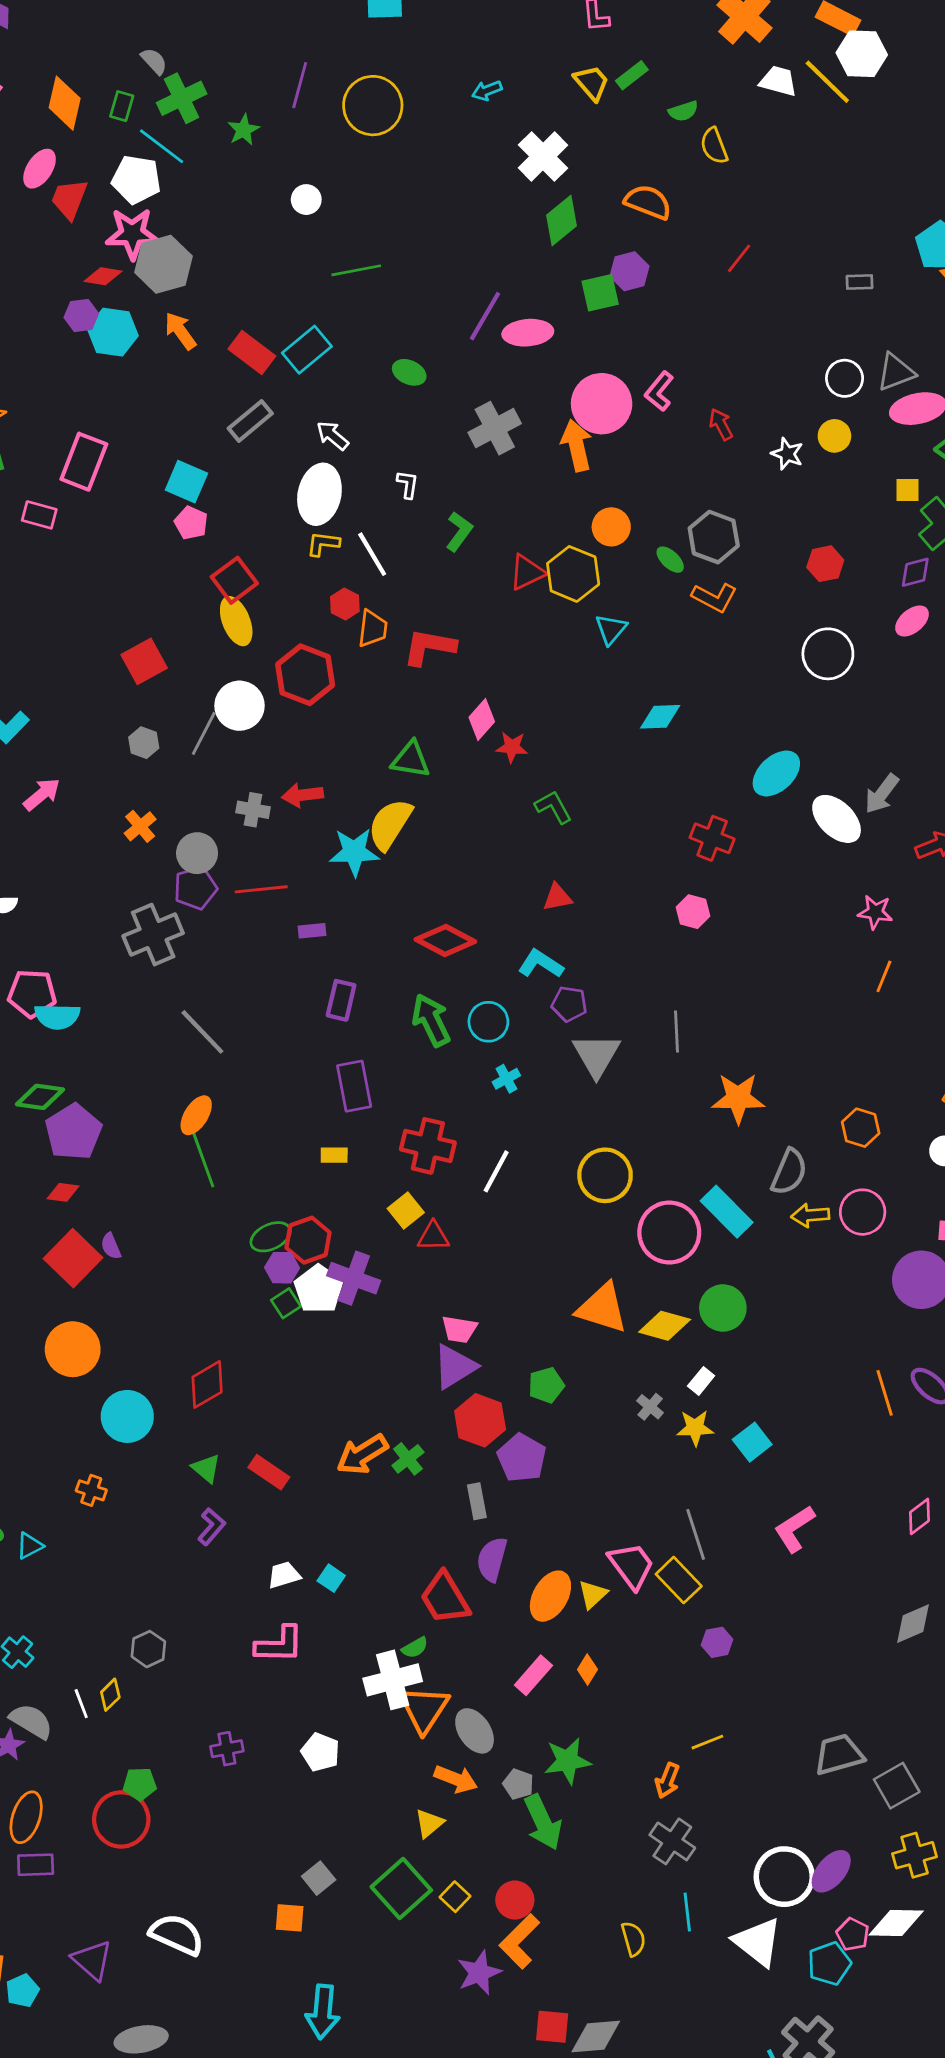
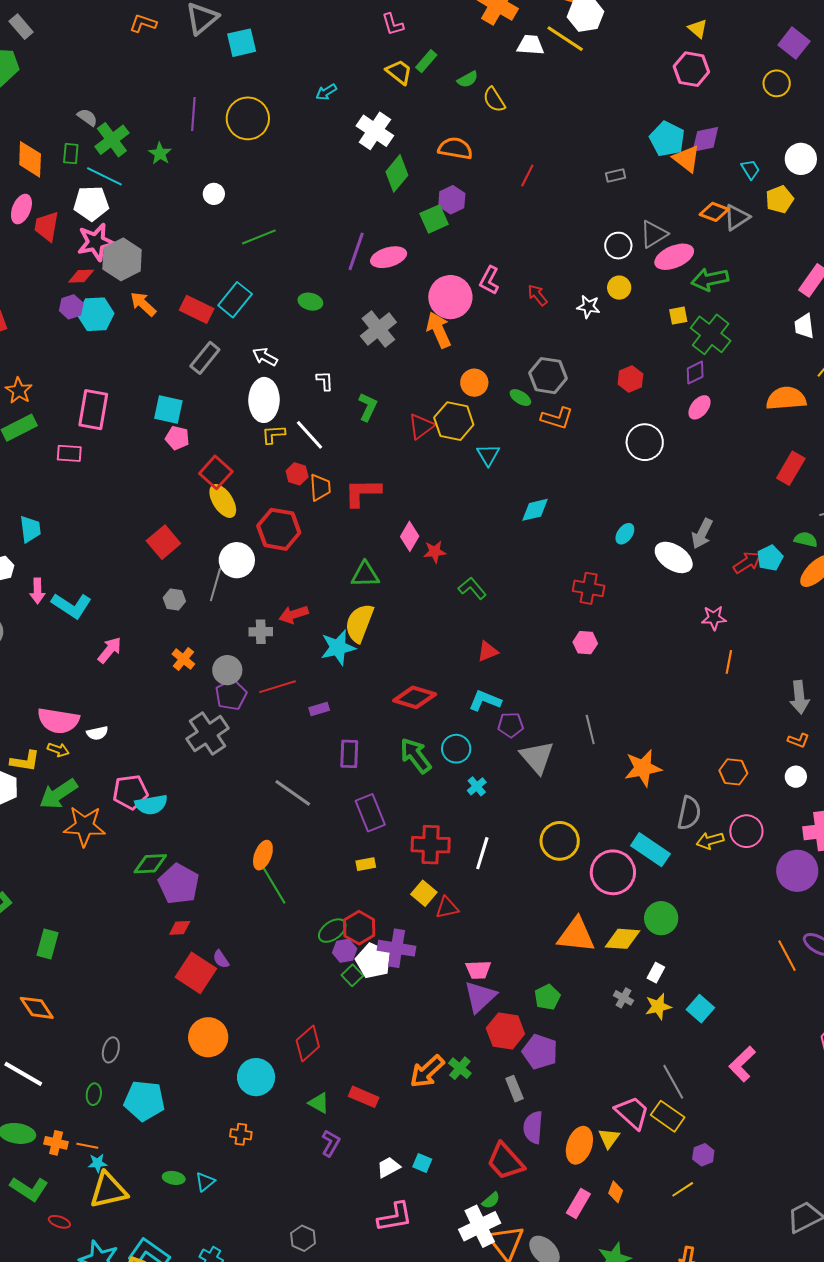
cyan ellipse: (776, 773) -> (625, 534), size x0.6
gray line: (202, 1032) -> (293, 793), moved
yellow line: (707, 1742) -> (683, 1189), moved

